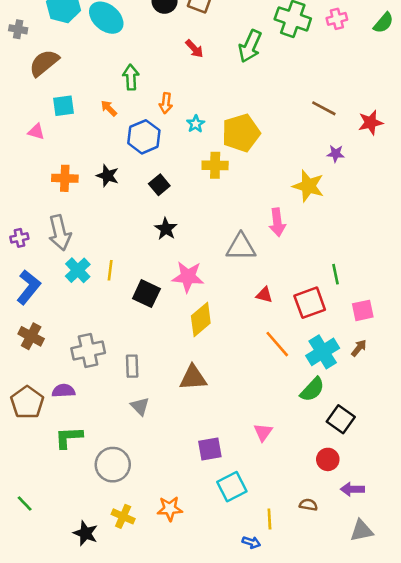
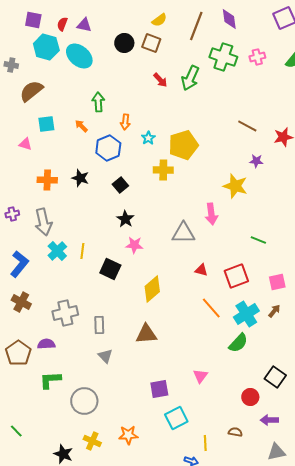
red arrow: (194, 49) -> (160, 80), moved
purple cross: (19, 238) -> (12, 214), moved
green line: (336, 274) -> (258, 240), moved, turned -56
pink star: (188, 277) -> (134, 245), moved, size x0.7
black square: (341, 419) -> (275, 377), moved

